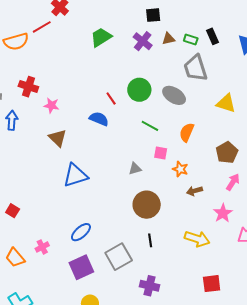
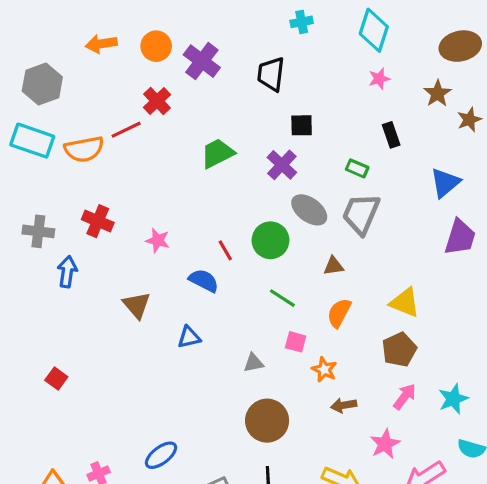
black rectangle: (212, 36) -> (391, 135), moved
brown triangle: (168, 39) -> (334, 266), moved
gray trapezoid: (195, 68) -> (361, 214), turned 36
gray ellipse: (174, 95) -> (309, 210), moved
yellow triangle: (226, 103) -> (405, 302), moved
pink star: (51, 105) -> (158, 240), moved
blue triangle: (75, 175) -> (189, 337), moved, size x0.6
red square: (13, 211) -> (56, 378), moved

